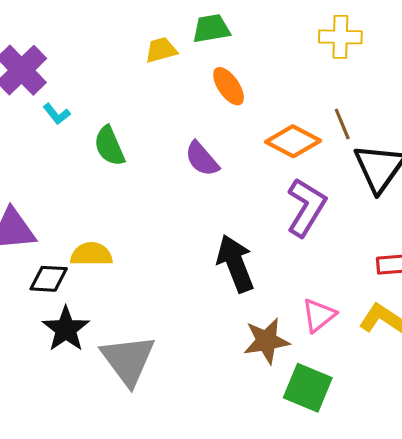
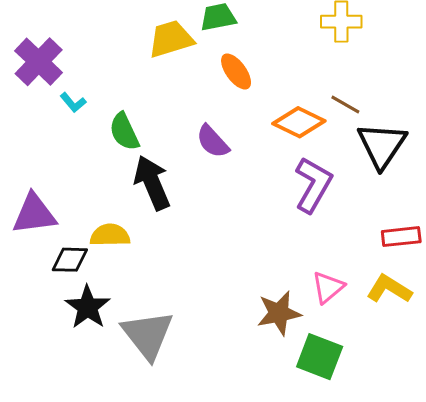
yellow trapezoid: (161, 50) -> (171, 39), size x1.5
brown line: (342, 124) -> (345, 105), turned -36
black arrow: (235, 264) -> (152, 183), moved

